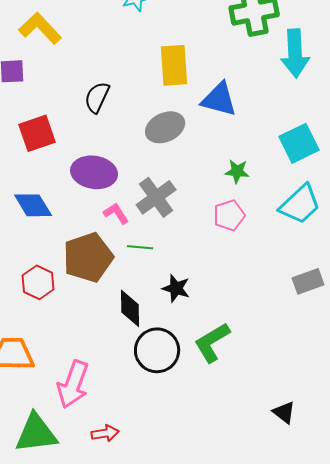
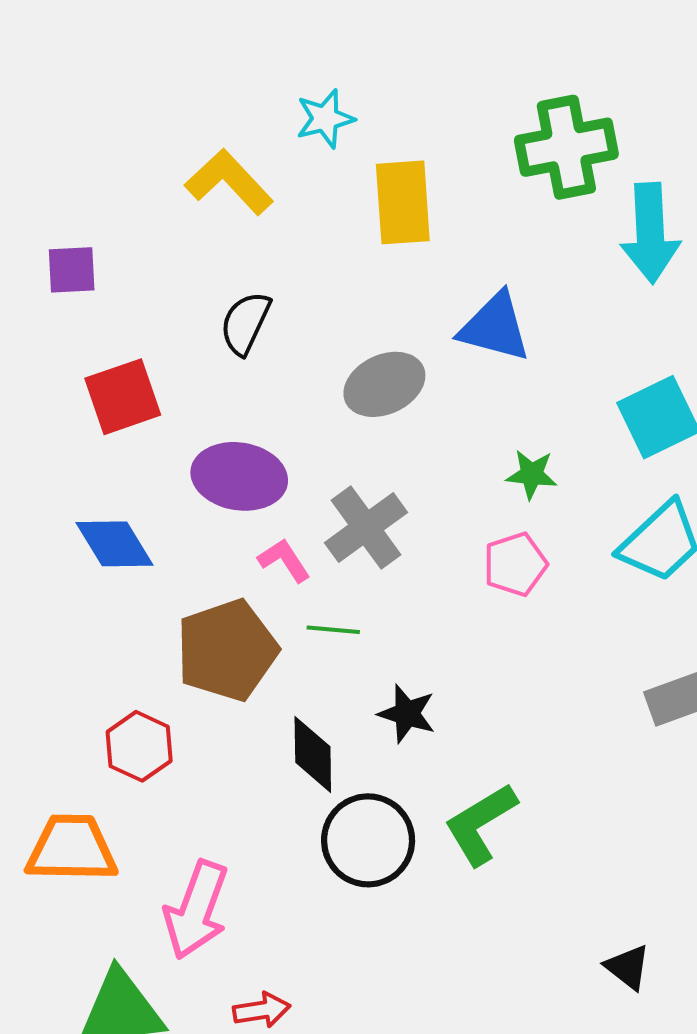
yellow L-shape: (40, 28) -> (229, 182), moved
yellow rectangle: (174, 65) -> (403, 202), moved
red hexagon: (38, 282) -> (139, 746), moved

